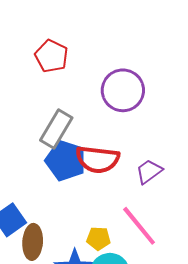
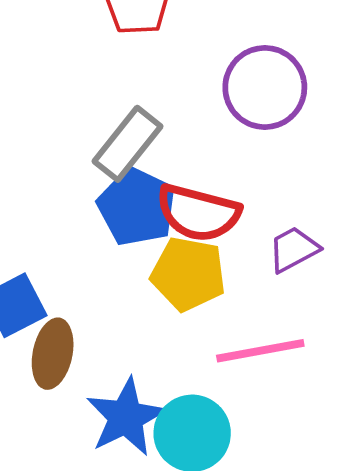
pink line: (139, 226) -> (260, 351), turned -69
yellow pentagon: (99, 238) -> (188, 274), moved, size x1.6

